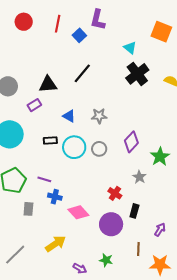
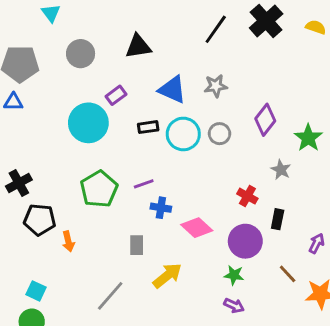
black line: (82, 73) -> (216, 29), moved
purple rectangle: (34, 105) -> (116, 95), moved
blue triangle: (69, 116) -> (172, 90), size x1.5
purple line: (44, 179) -> (144, 184), turned -32
gray rectangle: (28, 209) -> (137, 245), moved
brown line: (138, 249) -> (288, 274), turned -40
green star: (106, 260) -> (234, 275), moved
purple arrow: (80, 268) -> (234, 306), moved

